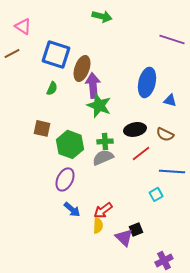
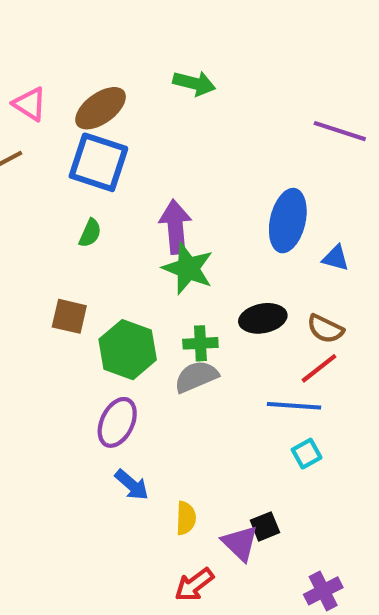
brown ellipse: (82, 68) -> (101, 108), moved, turned 35
red line: (141, 153) -> (319, 368), moved
blue line: (172, 171) -> (294, 406), moved
red arrow: (103, 210) -> (194, 585), moved

